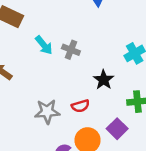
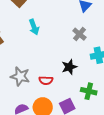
gray cross: (71, 50) -> (79, 34), moved

